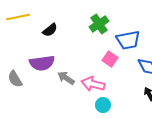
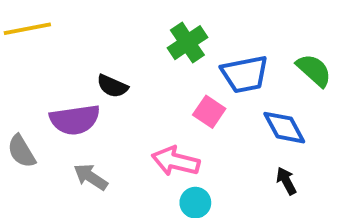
black semicircle: (50, 30) -> (112, 86), moved, turned 63
gray arrow: (66, 78) -> (91, 177), moved

